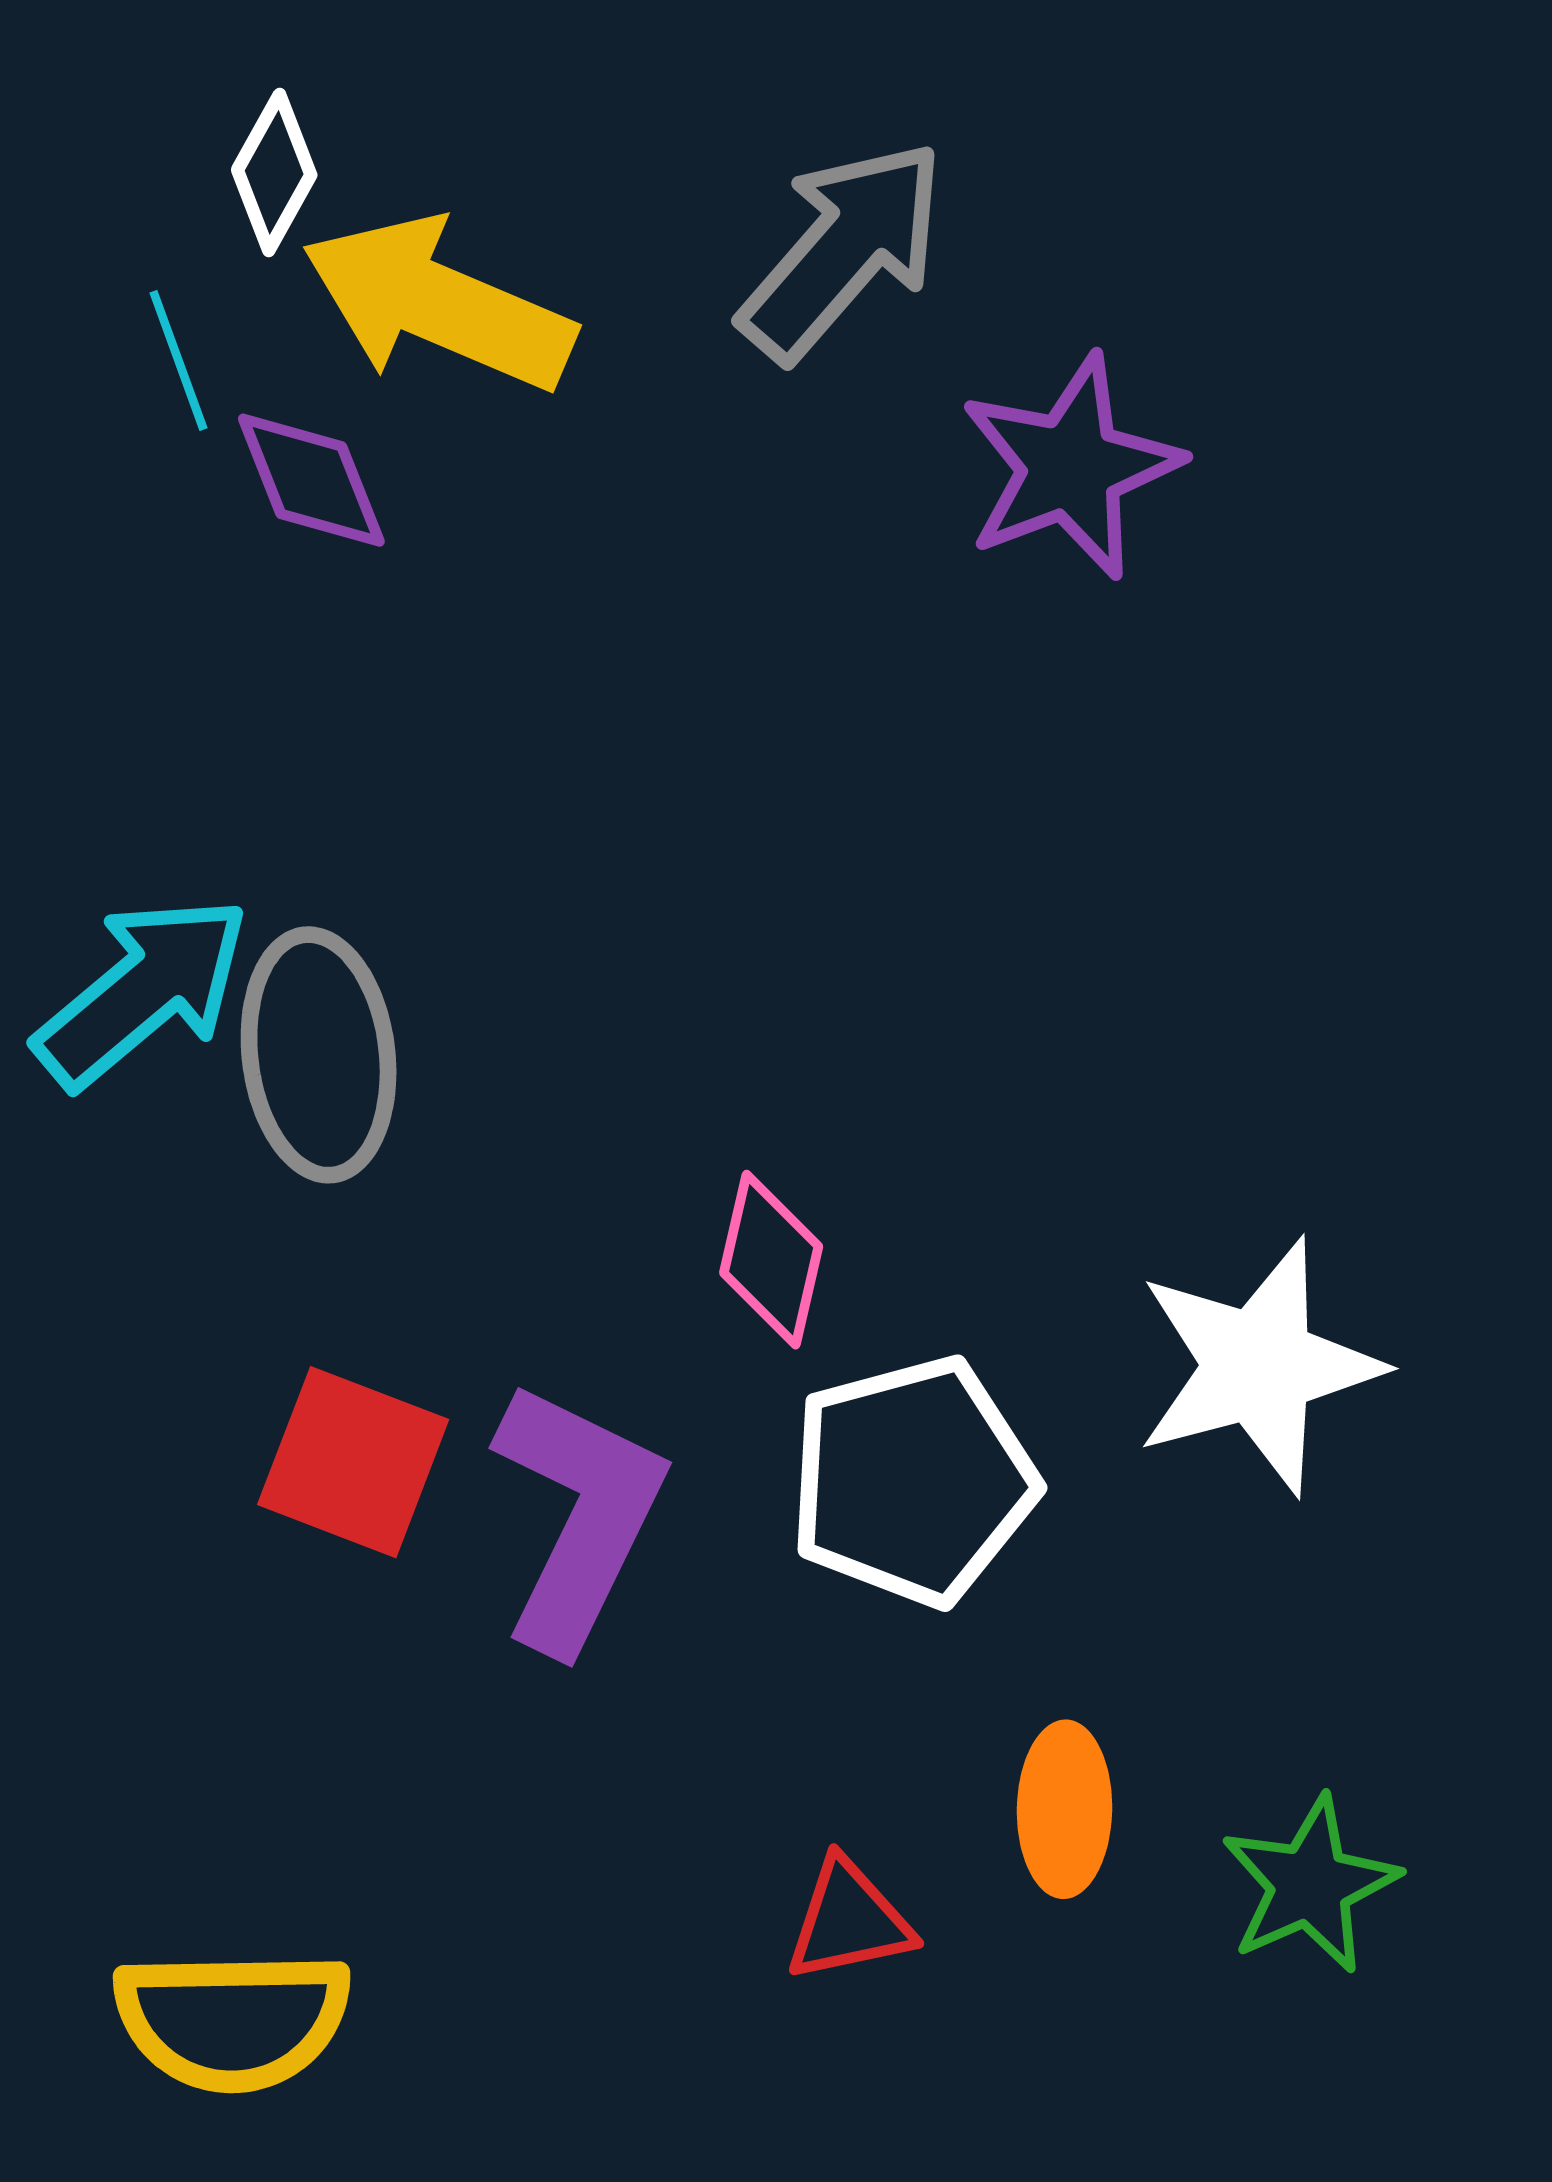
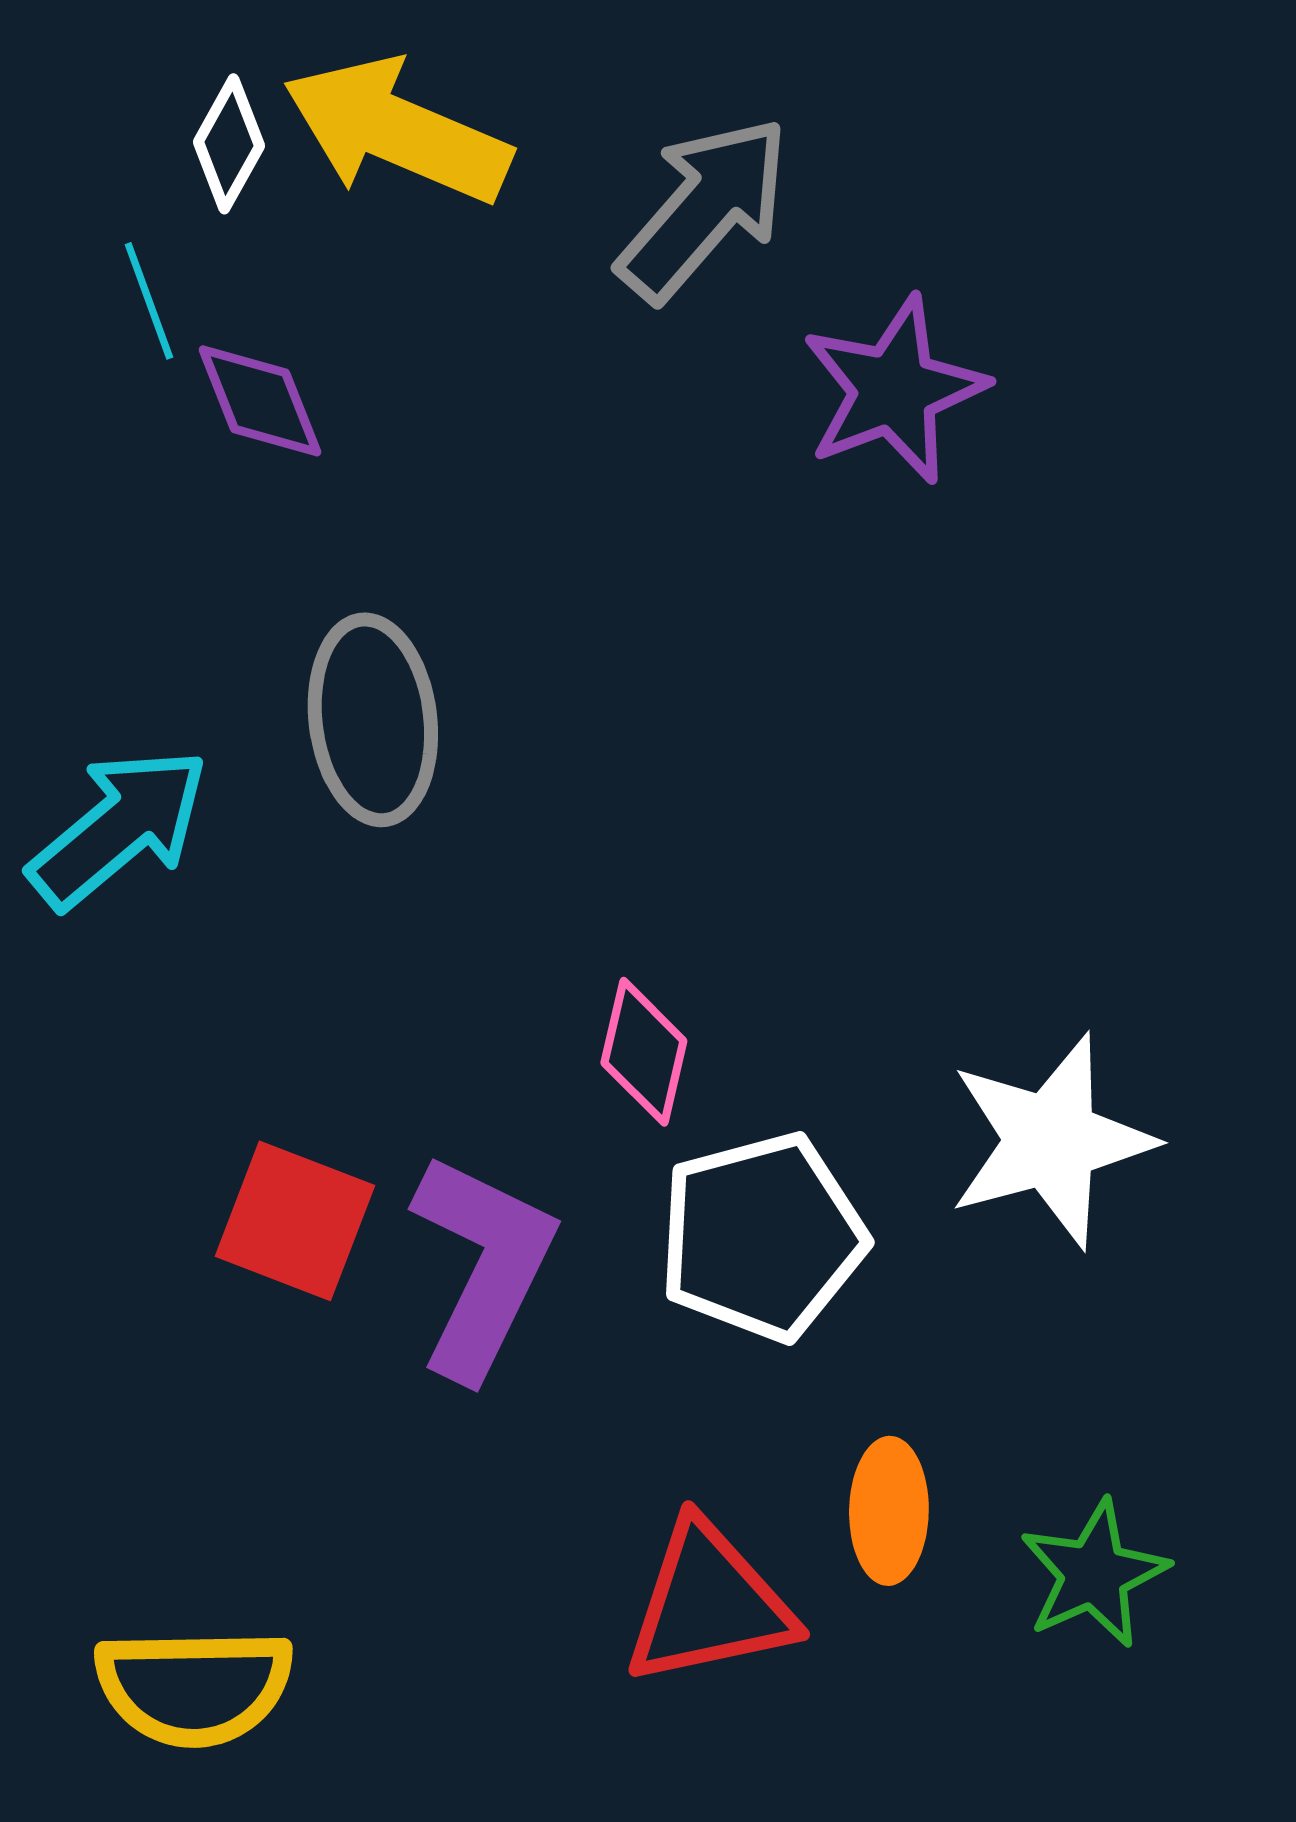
yellow arrow: (438, 304) -> (397, 131), moved
gray ellipse: (319, 1055) -> (373, 720), moved
red triangle: (849, 1921) -> (709, 1604), size x1.6

